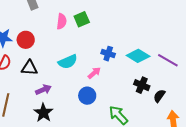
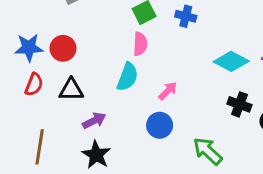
pink semicircle: (62, 21) -> (140, 44), moved
blue cross: (108, 54) -> (186, 16), moved
cyan semicircle: (68, 62) -> (127, 77), turned -42

